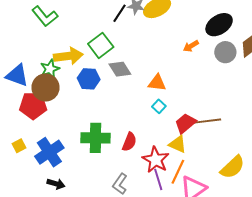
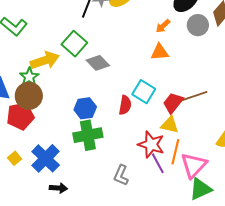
blue hexagon: (89, 79) -> (85, 108), moved
orange triangle: (157, 83) -> (160, 52), moved
cyan square: (159, 106) -> (144, 92), size x1.6
red semicircle: (129, 142) -> (125, 105), moved

